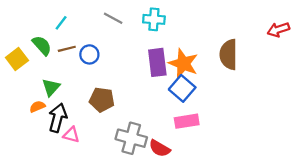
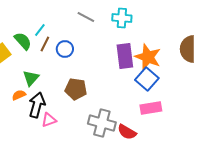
cyan line: (61, 23) -> (40, 30), moved
brown line: (67, 49) -> (45, 44), turned -49
pink triangle: (71, 135) -> (49, 120), turned -35

